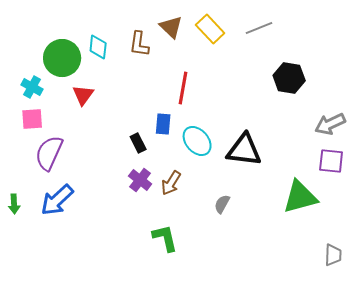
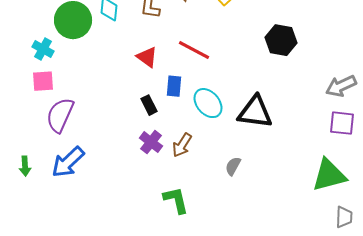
black hexagon: (289, 78) -> (281, 40), moved
red line: (183, 88) -> (194, 50), turned -72
red triangle: (83, 95) -> (147, 57), moved, turned -30
green triangle: (300, 197) -> (329, 175), moved

